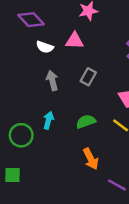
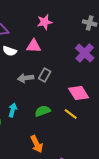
gray arrow: (52, 81) -> (26, 78), moved, turned -84
orange arrow: (91, 159) -> (37, 144), moved

